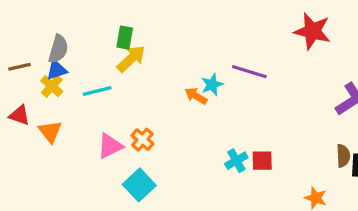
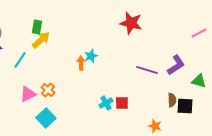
red star: (312, 31) -> (131, 23), moved
purple line: (249, 72) -> (147, 70), moved
cyan line: (97, 91) -> (20, 60), turned -42
orange arrow: (196, 96) -> (81, 63), turned 56

